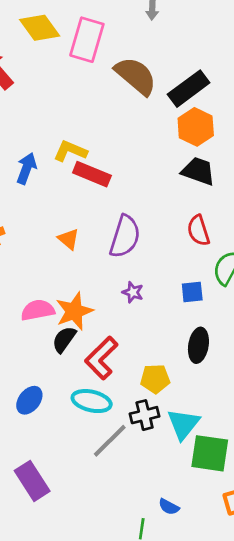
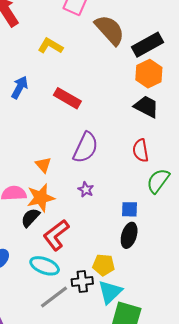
yellow L-shape: (70, 151) -> (50, 46), moved
orange triangle: (68, 239) -> (43, 165), moved
blue square: (192, 292) -> (130, 209), moved
yellow pentagon: (155, 379) -> (104, 265), moved

